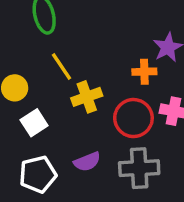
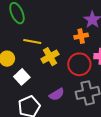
yellow line: (62, 66) -> (32, 41), turned -36

